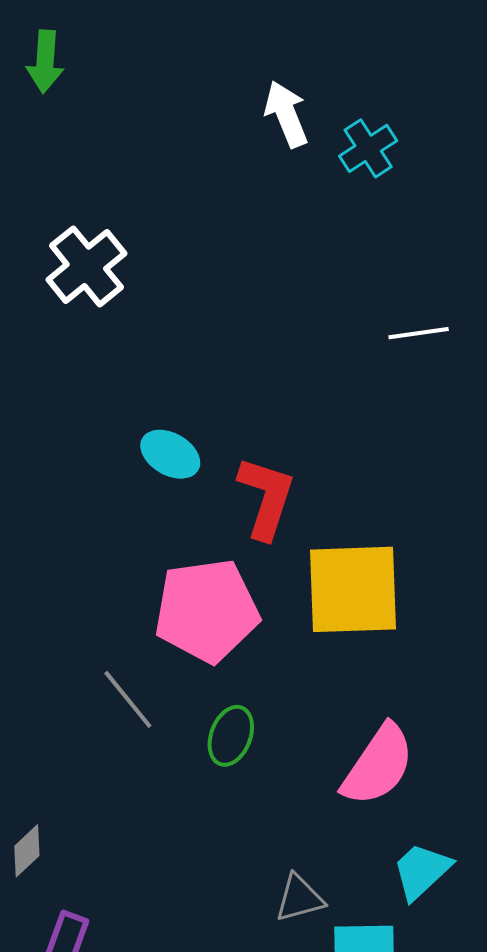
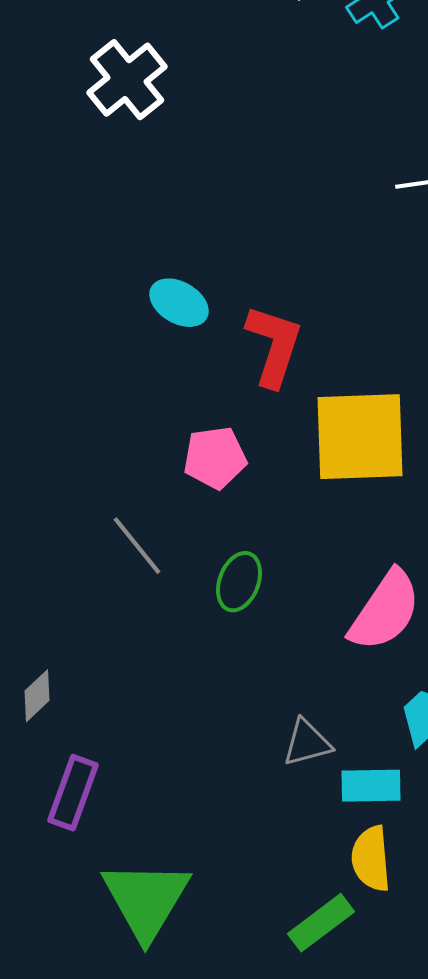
white cross: (86, 266) -> (127, 80), moved
pink pentagon: (207, 611) -> (215, 458), size x0.6

